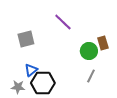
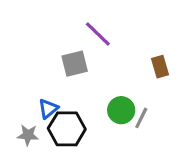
gray square: (26, 39) -> (75, 64), moved
green circle: (89, 51) -> (121, 110), moved

